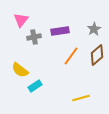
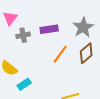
gray star: (94, 29) -> (83, 27), size x1.5

